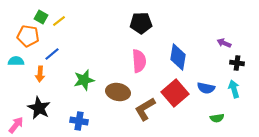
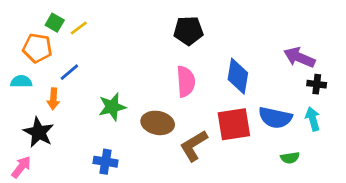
purple arrow: (224, 43) -> (299, 57), size x1.6
blue semicircle: (206, 88) -> (275, 118), size x1.4
red square: (175, 93) -> (234, 124), turned 32
black star: (39, 108) -> (39, 132), moved

